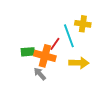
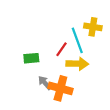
orange cross: (45, 56) -> (60, 88), moved
yellow arrow: (79, 63) -> (77, 64), moved

